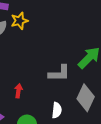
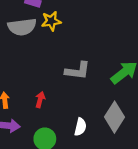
gray L-shape: (59, 73) -> (78, 71), moved

